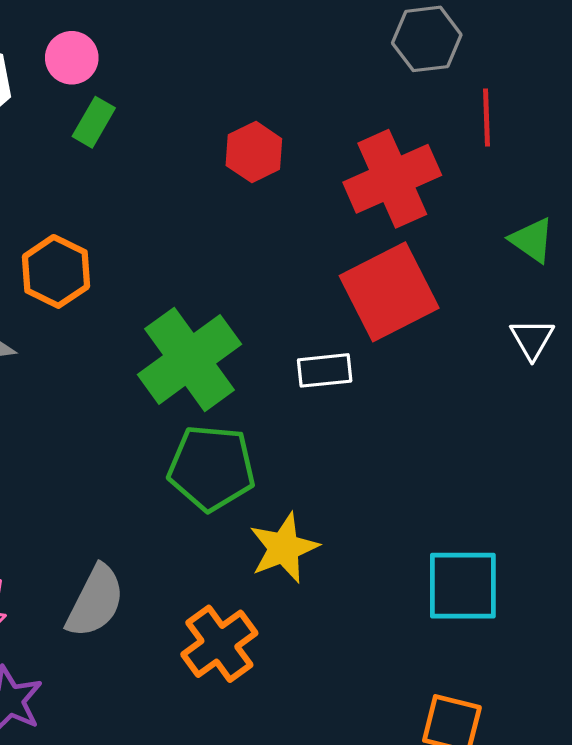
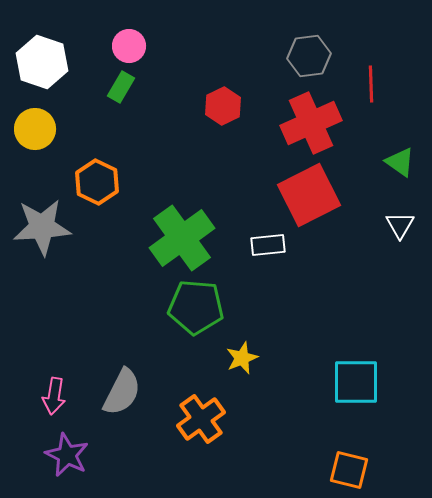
gray hexagon: (427, 39) -> (309, 56), moved
pink circle: (72, 58) -> (129, 46), moved
yellow star: (284, 548) -> (242, 358), size x0.7

